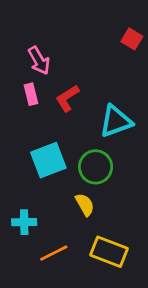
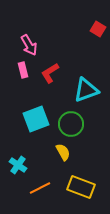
cyan cross: (24, 222) -> (18, 165), turned 36

